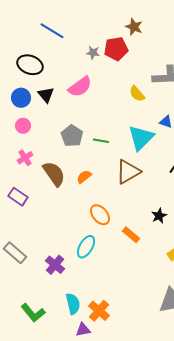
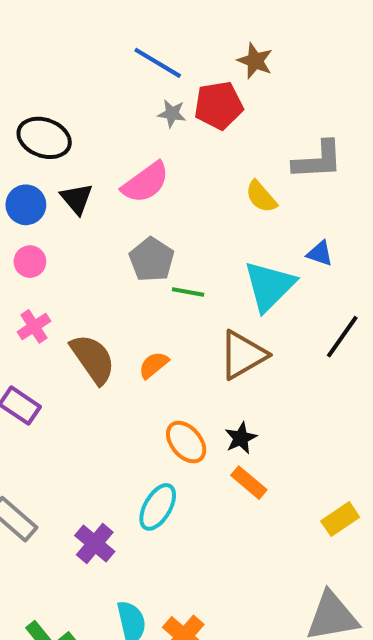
blue line: (52, 31) -> (158, 63), moved
gray pentagon: (72, 136) -> (152, 260), moved
black star: (159, 216) -> (241, 438), moved

